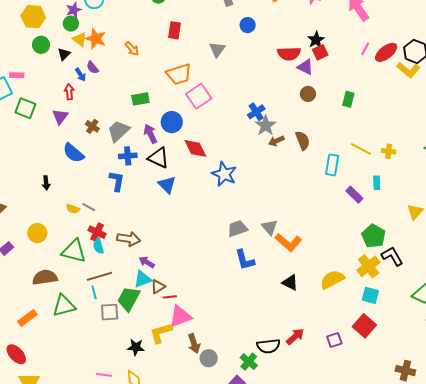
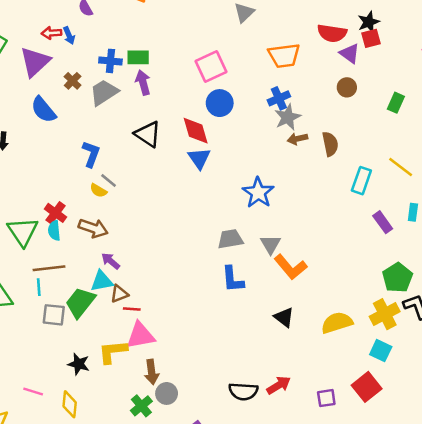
orange trapezoid: (179, 74) -> (284, 56), moved
blue arrow: (81, 75) -> (69, 36), moved
red arrow: (69, 92) -> (51, 33), turned -98
purple triangle: (60, 117) -> (35, 62), size x1.5
blue circle: (172, 122) -> (220, 103), moved
purple arrow: (150, 134) -> (143, 83), moved
blue cross: (128, 156) -> (110, 61), moved
blue star: (224, 174) -> (258, 193), moved
blue triangle: (167, 185) -> (199, 158), moved
gray line: (89, 207) -> (109, 180), moved
yellow semicircle: (73, 209) -> (98, 191), moved
green triangle: (74, 251) -> (23, 232), turned 32
green cross: (249, 362) -> (141, 406), moved

